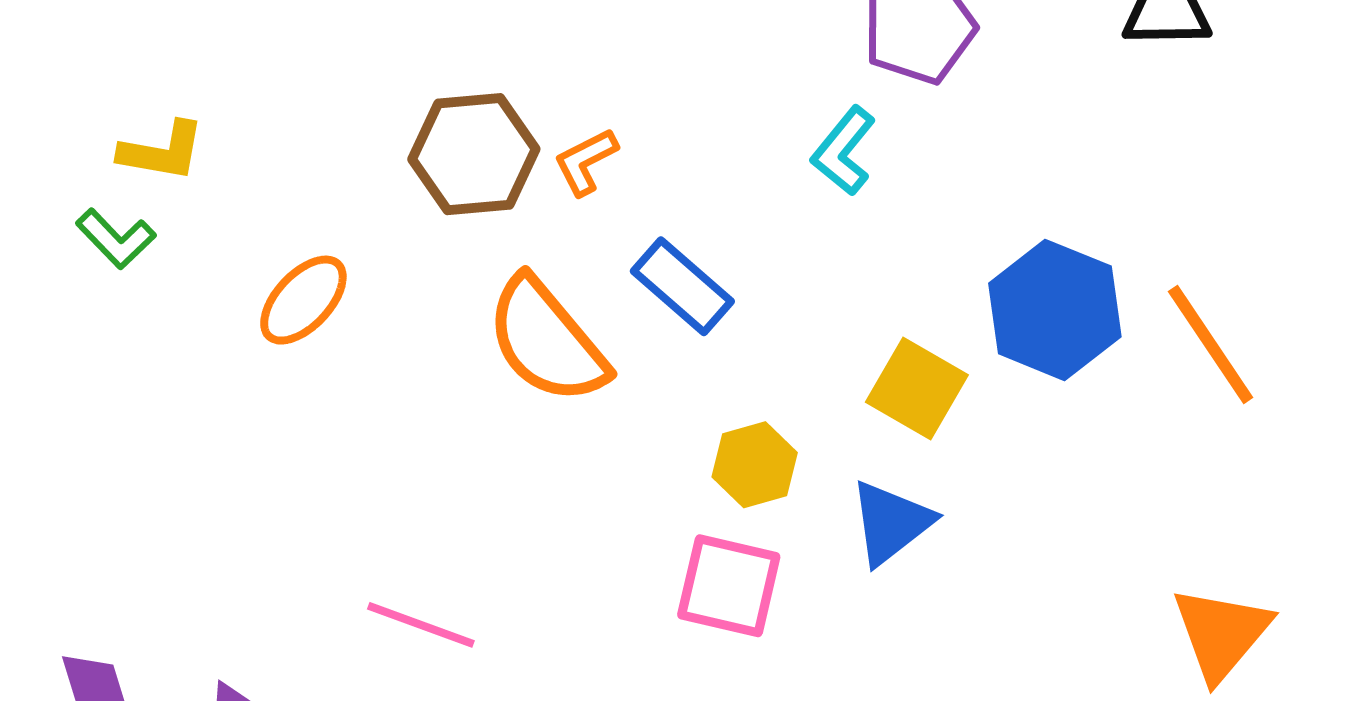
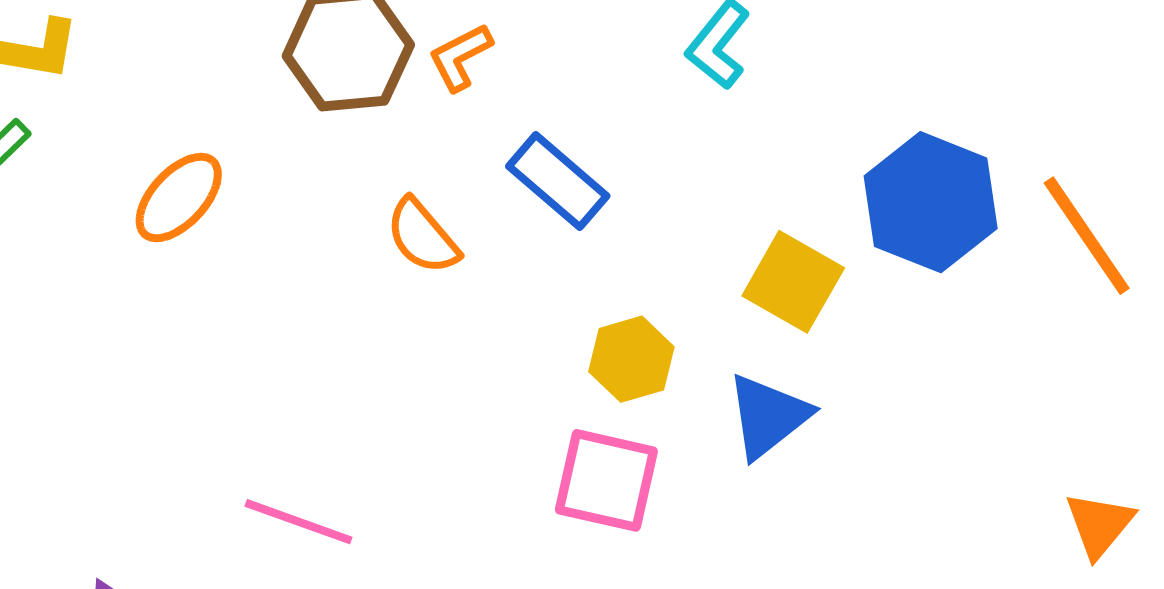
orange semicircle: (547, 341) -> (422, 236), size x0.6
orange triangle: (1221, 633) -> (1099, 525), size x0.7

